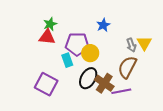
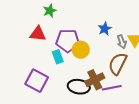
green star: (50, 24) -> (50, 11), moved
blue star: (103, 25) -> (105, 29), moved
black ellipse: (88, 78) -> (79, 87), moved, turned 70
brown cross: (104, 83) -> (95, 80), turned 30

